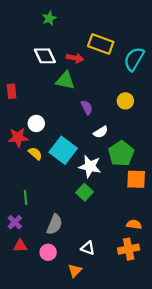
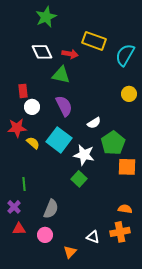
green star: (49, 18) -> (46, 17), size x1.5
red rectangle: (12, 91) -> (23, 91), moved
yellow circle: (125, 101) -> (129, 94), moved
purple semicircle: (87, 107) -> (64, 106), moved, size x1.5
white circle: (36, 123) -> (32, 107), moved
white triangle: (88, 248) -> (93, 237), moved

